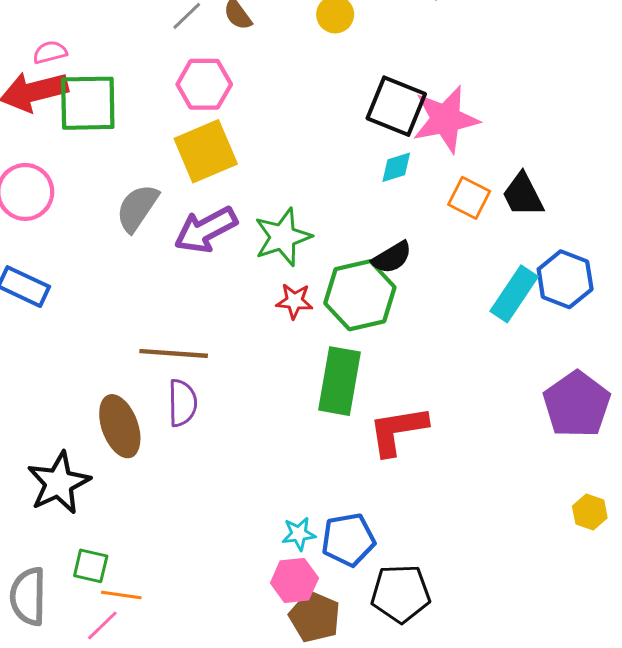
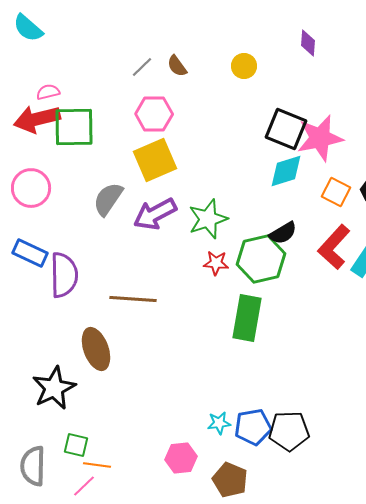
cyan diamond: (396, 167) -> (286, 171), size x1.5
purple semicircle: (182, 403) -> (64, 275), moved, size x1.4
red L-shape: (398, 431) -> (334, 247), moved, turned -39
pink hexagon: (294, 580) -> (181, 458), moved
black pentagon: (401, 594) -> (289, 431), moved

